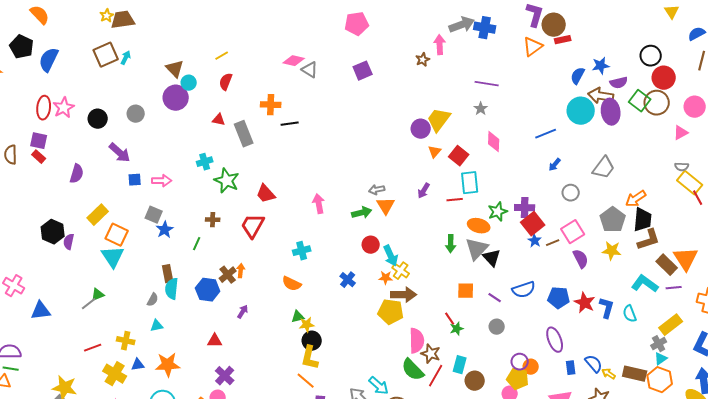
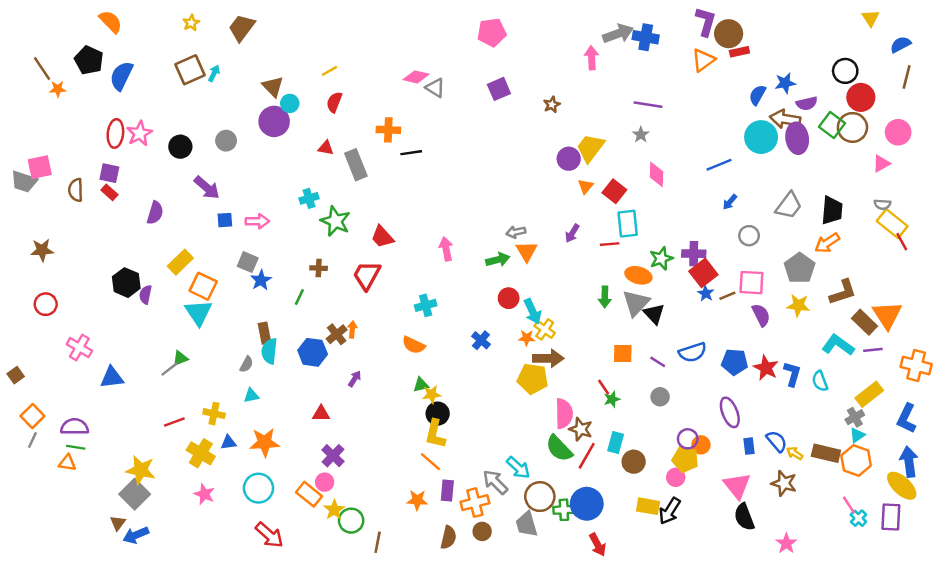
brown trapezoid: (123, 20) -> (242, 28), moved, turned -45
brown star: (423, 60) -> (552, 105), moved
black trapezoid: (643, 220) -> (832, 210), moved
pink square: (573, 232) -> (751, 283), turned 35

